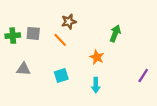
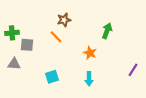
gray square: (33, 33) -> (27, 45), moved
gray triangle: (23, 69) -> (14, 64), moved
cyan square: (61, 75) -> (52, 77), moved

